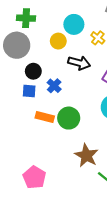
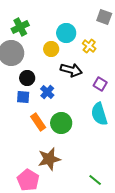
green cross: (26, 18) -> (20, 27), turned -30
orange rectangle: (45, 117) -> (38, 122), turned 42
brown star: (86, 156) -> (49, 159), moved, turned 30

